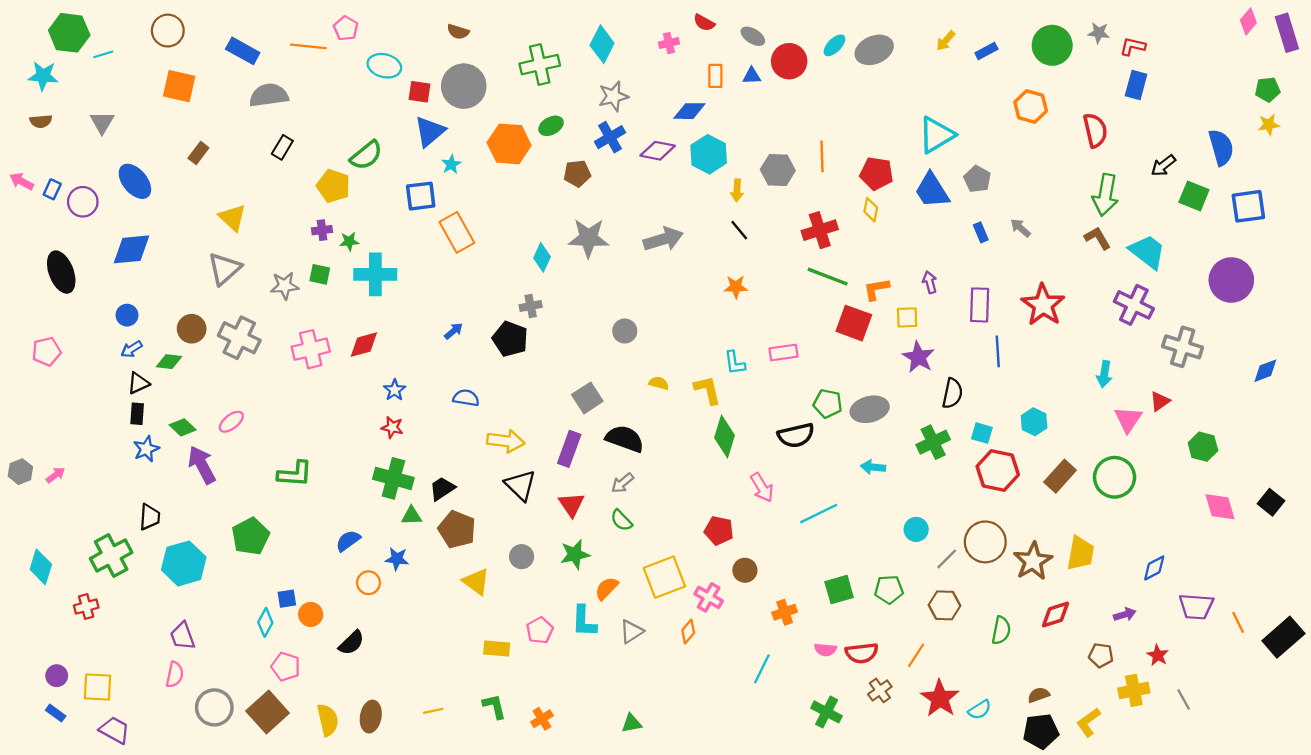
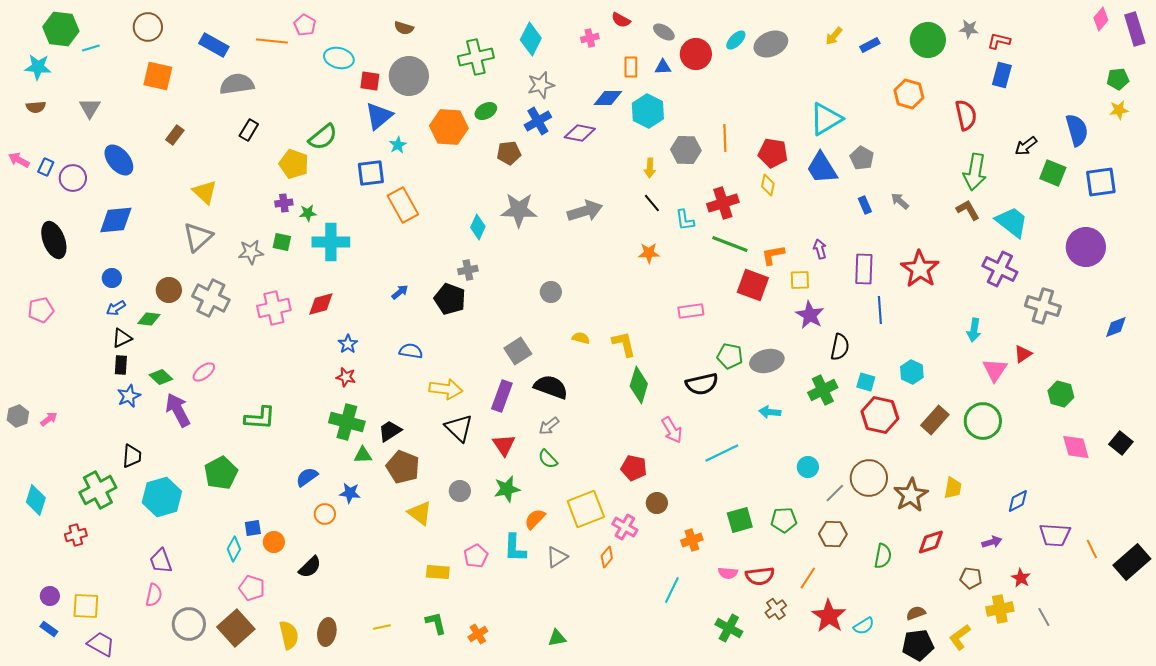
cyan hexagon: (709, 154) -> (648, 111), moved
cyan L-shape: (735, 363) -> (685, 220), moved
yellow trapezoid: (1081, 553) -> (953, 488), size x0.7

